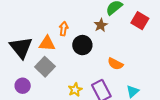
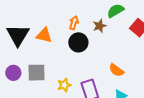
orange arrow: (64, 29) -> (74, 23), moved
orange semicircle: (115, 64) -> (116, 70), moved
gray square: (45, 67) -> (37, 73), moved, turned 36

